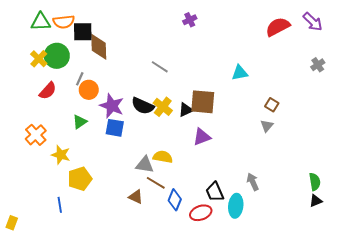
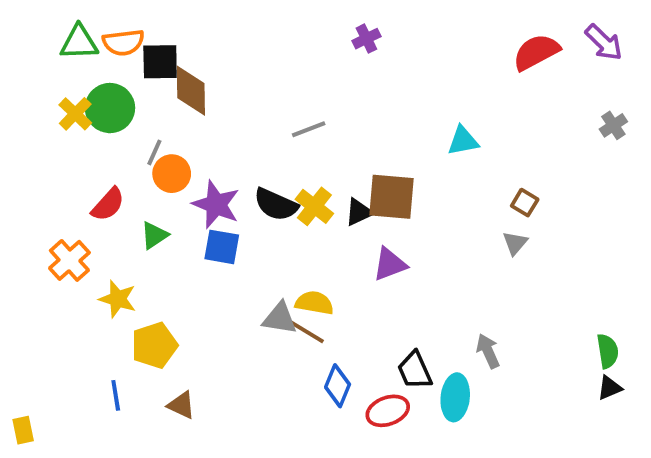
gray line: (160, 67) -> (309, 129), turned -54
red semicircle: (48, 91) -> (108, 204), moved
brown line: (156, 183) -> (307, 332), moved
brown triangle: (136, 197) -> (181, 405), moved
yellow rectangle: (12, 223) -> (23, 430), turned -32

